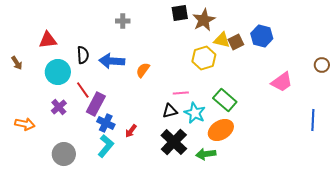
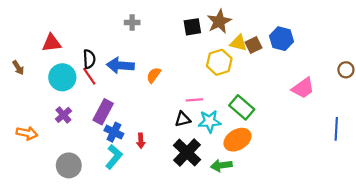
black square: (180, 13) -> (192, 27), moved
red line: (83, 90) -> (89, 76), moved
cyan star: (195, 113) -> (210, 121), turned -30
red arrow: (131, 131) -> (141, 141), turned -40

